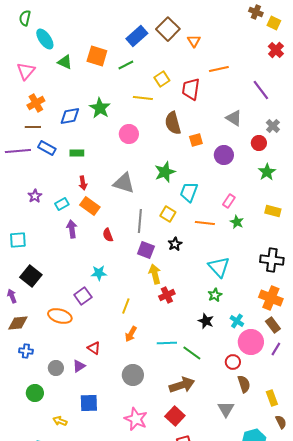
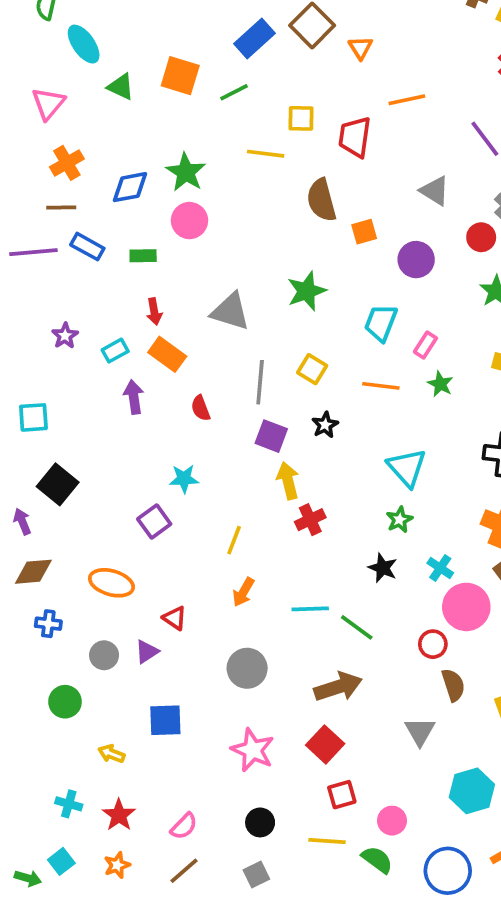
yellow square: (162, 79) -> (301, 118), turned 35
pink circle: (129, 134) -> (189, 221), moved
cyan trapezoid: (189, 192) -> (381, 323), moved
orange ellipse: (60, 316) -> (111, 583), moved

